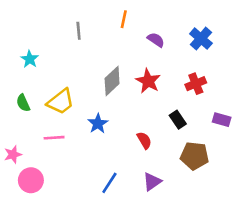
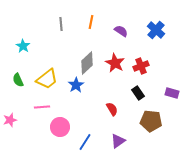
orange line: (124, 19) -> (91, 22), moved
red cross: (196, 84) -> (141, 66), moved
blue star: (98, 124) -> (76, 85), moved
pink circle: (31, 180) -> (60, 127), moved

